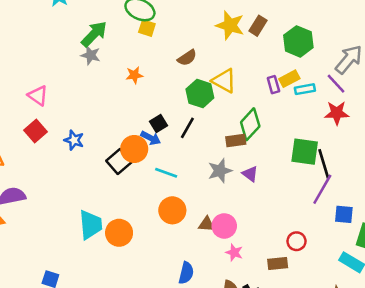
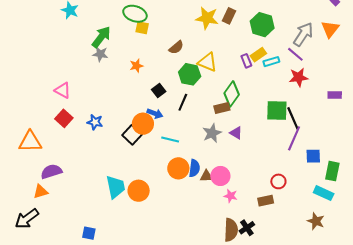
black square: (159, 124) -> (159, 91), moved
blue semicircle: (186, 273) -> (194, 168), moved

